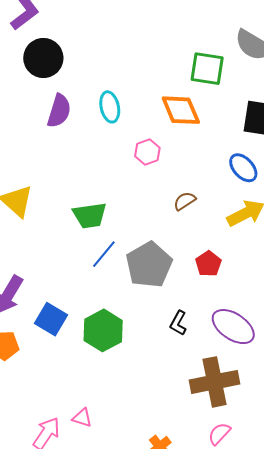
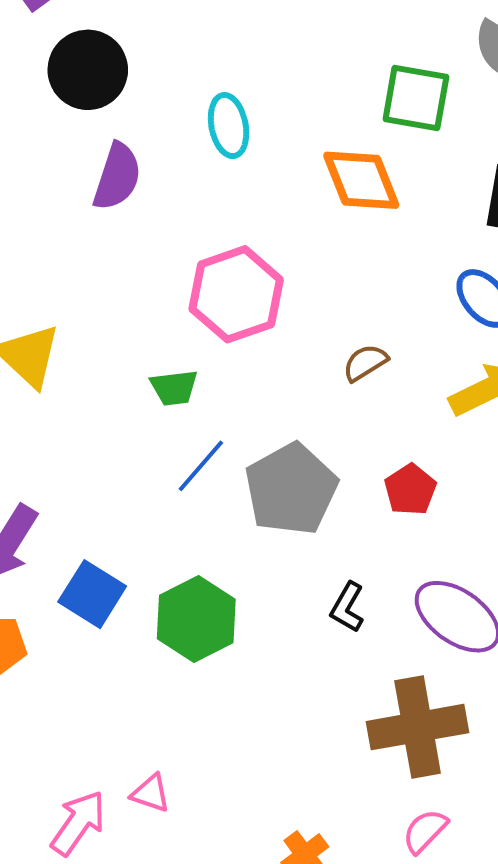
cyan ellipse: (110, 107) -> (229, 126), moved
pink hexagon: (147, 152) -> (236, 294), moved, size x1.8
green trapezoid: (90, 215) -> (174, 388), size x0.7

